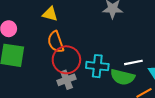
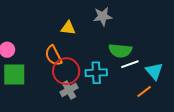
yellow triangle: (50, 14) -> (68, 28), moved
green semicircle: (123, 77) -> (120, 51), moved

